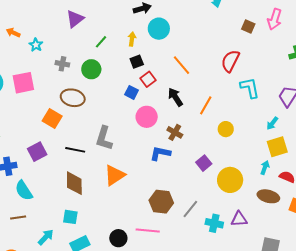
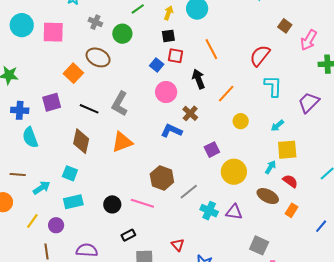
pink arrow: (275, 19) -> (309, 40), moved
red square: (148, 79) -> (176, 56), turned 35
cyan arrow: (272, 123) -> (277, 126), moved
brown line: (18, 217) -> (18, 174), moved

